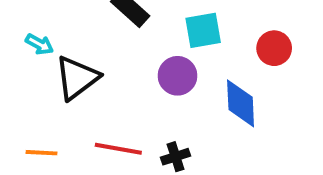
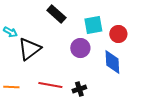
red circle: (274, 48) -> (118, 34), moved

